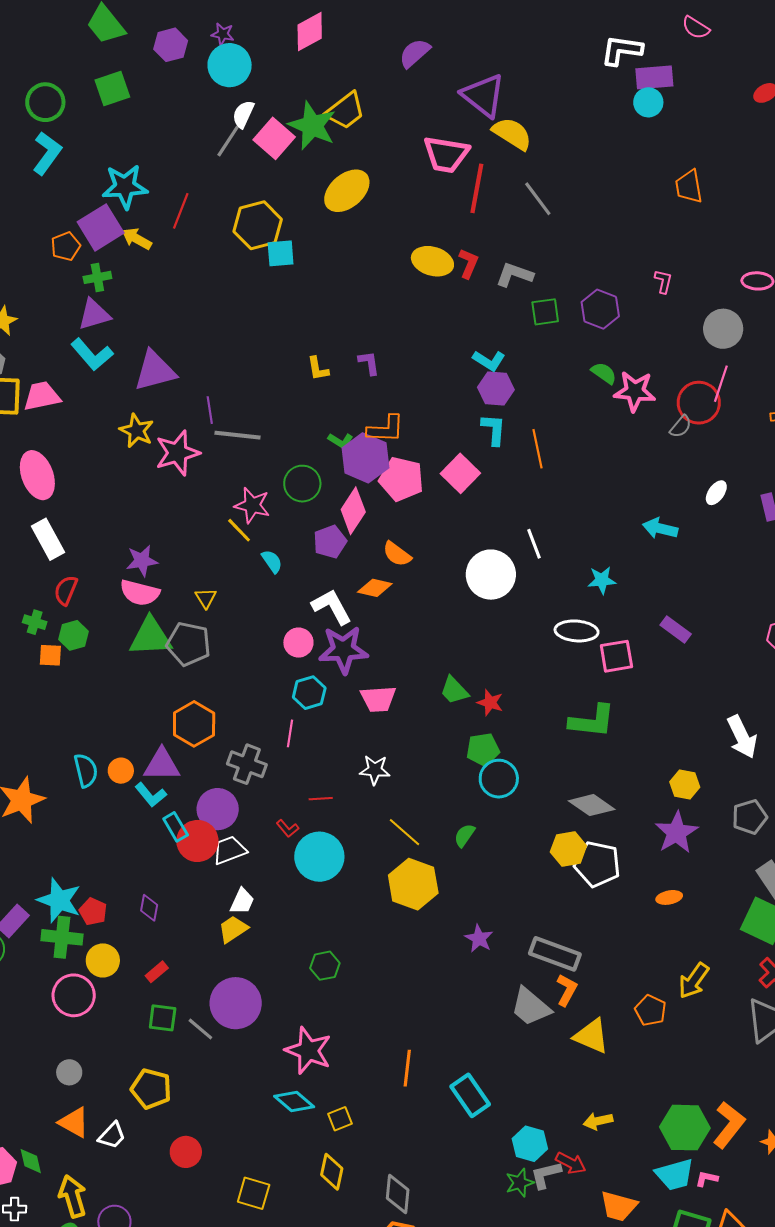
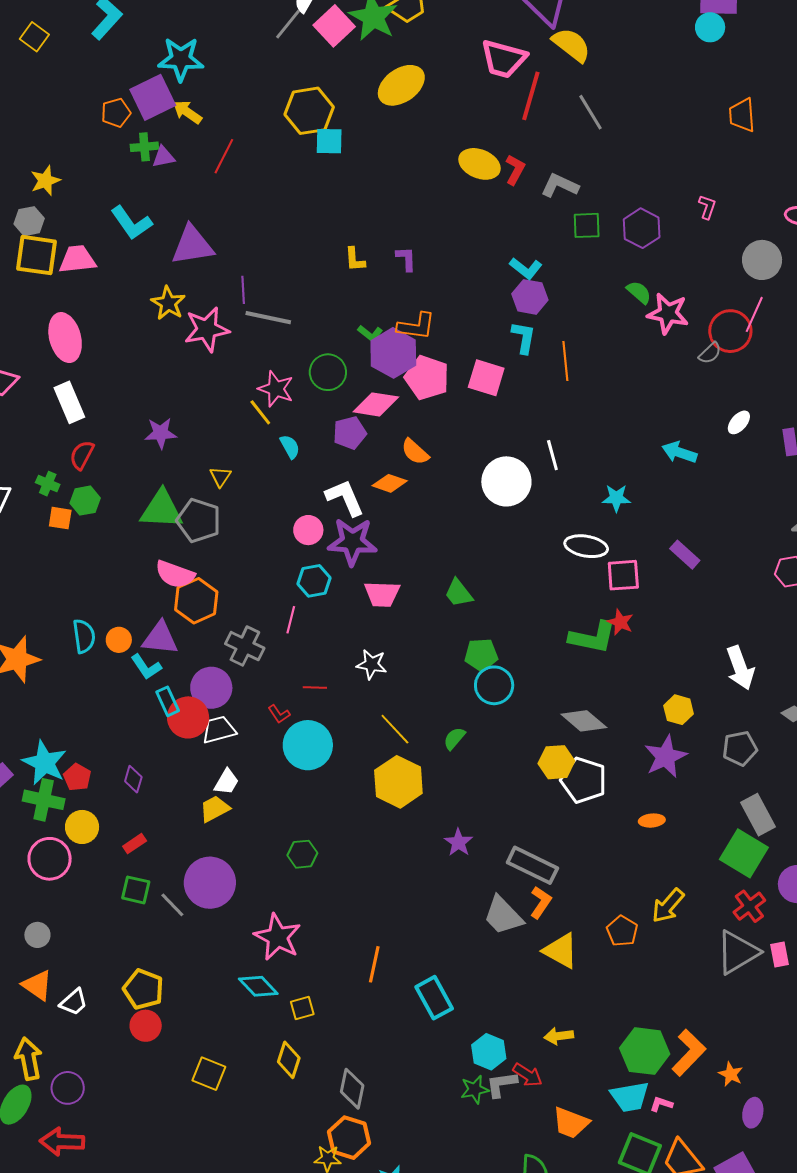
red line: (181, 211) -> (224, 156), moved
purple triangle: (94, 314) -> (164, 157), moved, size x0.7
pink square: (460, 473) -> (486, 378), turned -33
pink diamond: (353, 511) -> (376, 404), turned 60
pink semicircle: (140, 593) -> (175, 574), moved
red star: (490, 703) -> (620, 622), moved
yellow pentagon: (151, 1089) -> (143, 989), moved

